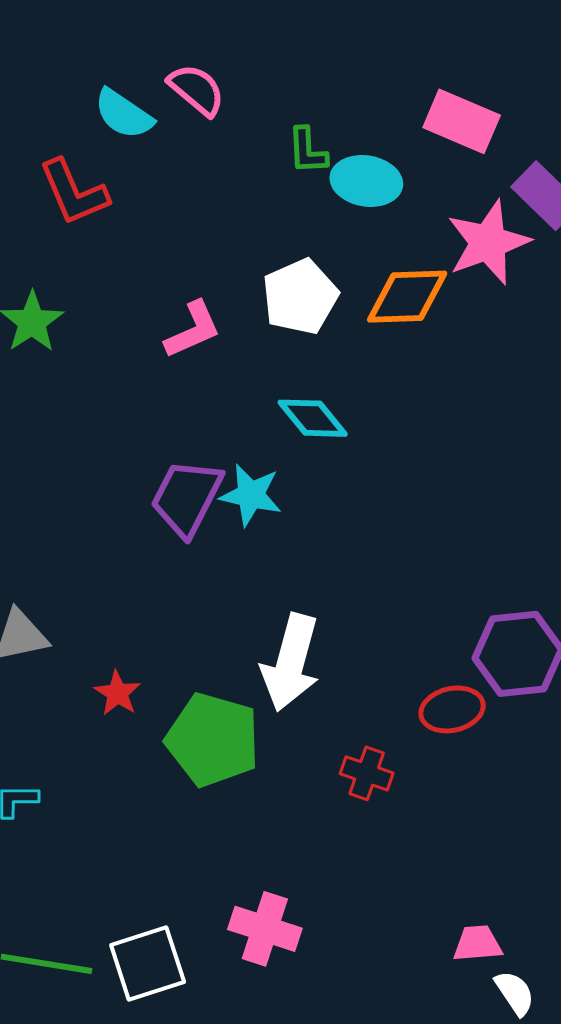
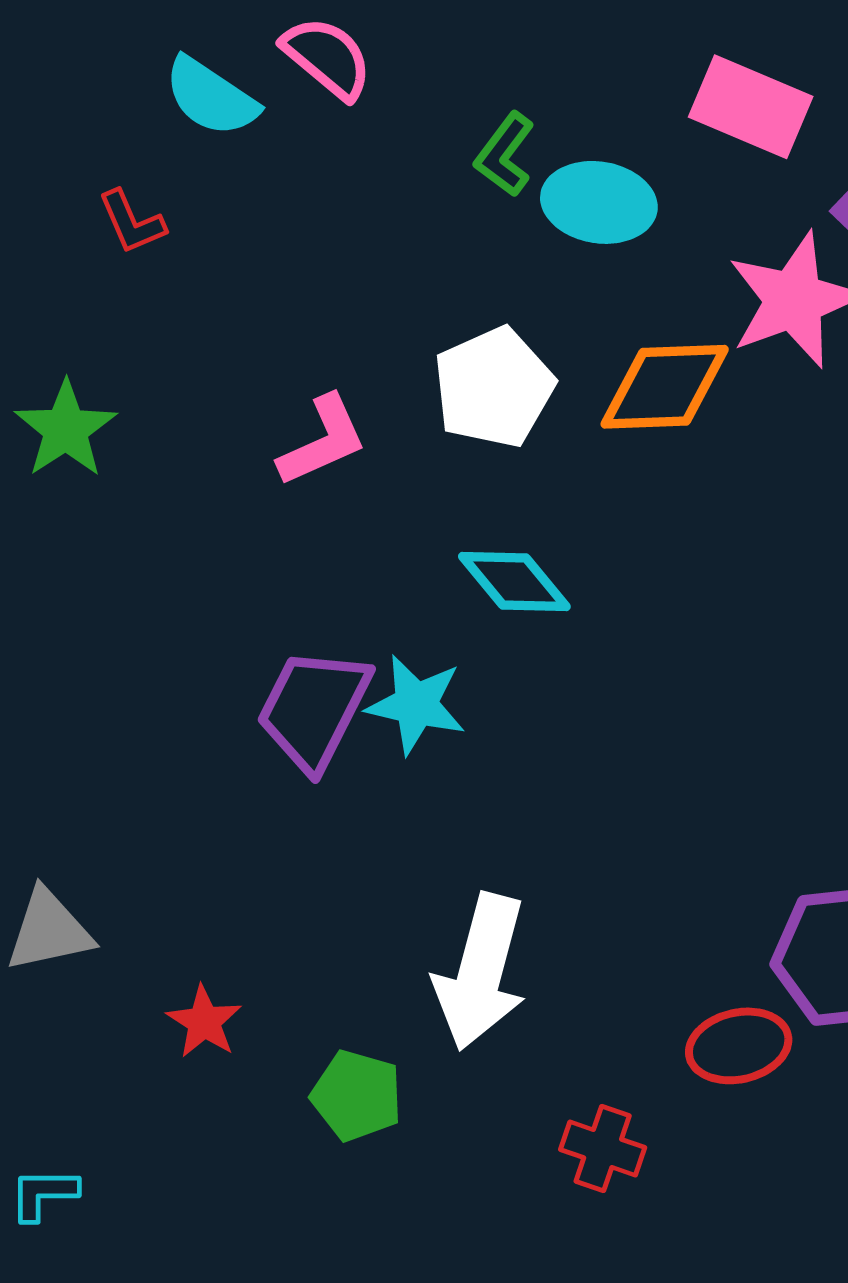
green L-shape: (307, 151) -> (505, 155), turned 40
red L-shape: (74, 192) -> (132, 222), size x0.6
green pentagon: (213, 740) -> (357, 1096), size x0.6

